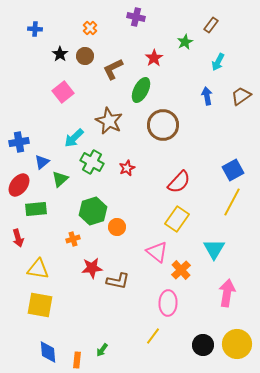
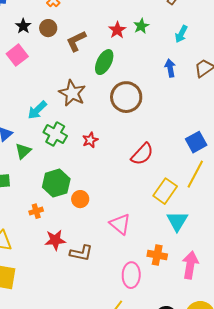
green star: (185, 42) -> (141, 26), moved
pink square: (63, 92) -> (17, 55), moved
yellow rectangle: (177, 219) -> (165, 191), moved
orange cross: (181, 270) -> (157, 255), moved, turned -36

